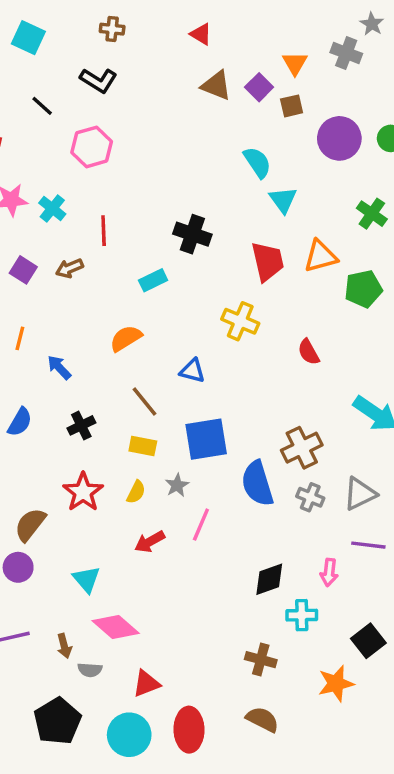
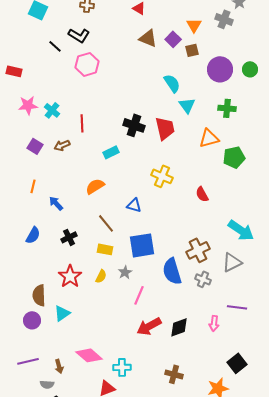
black line: (42, 106) -> (55, 46), moved
pink hexagon: (92, 147) -> (87, 64), moved
green cross: (372, 214) -> (227, 108), moved, turned -30
red trapezoid: (268, 261) -> (165, 128), moved
gray triangle: (360, 494) -> (232, 262), moved
brown semicircle: (30, 525) -> (39, 295), turned -40
red arrow: (150, 542) -> (149, 326), moved, size x1.4
cyan triangle: (86, 579) -> (62, 313), moved, turned 36
cyan cross: (302, 615) -> (122, 367), moved
gray semicircle: (90, 670) -> (47, 384), moved

